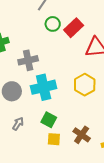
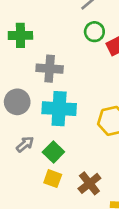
gray arrow: (18, 124) -> (25, 144), moved

